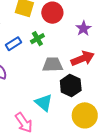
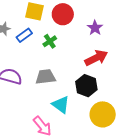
blue rectangle: (13, 44) -> (24, 35), moved
gray trapezoid: (53, 65) -> (46, 77), moved

